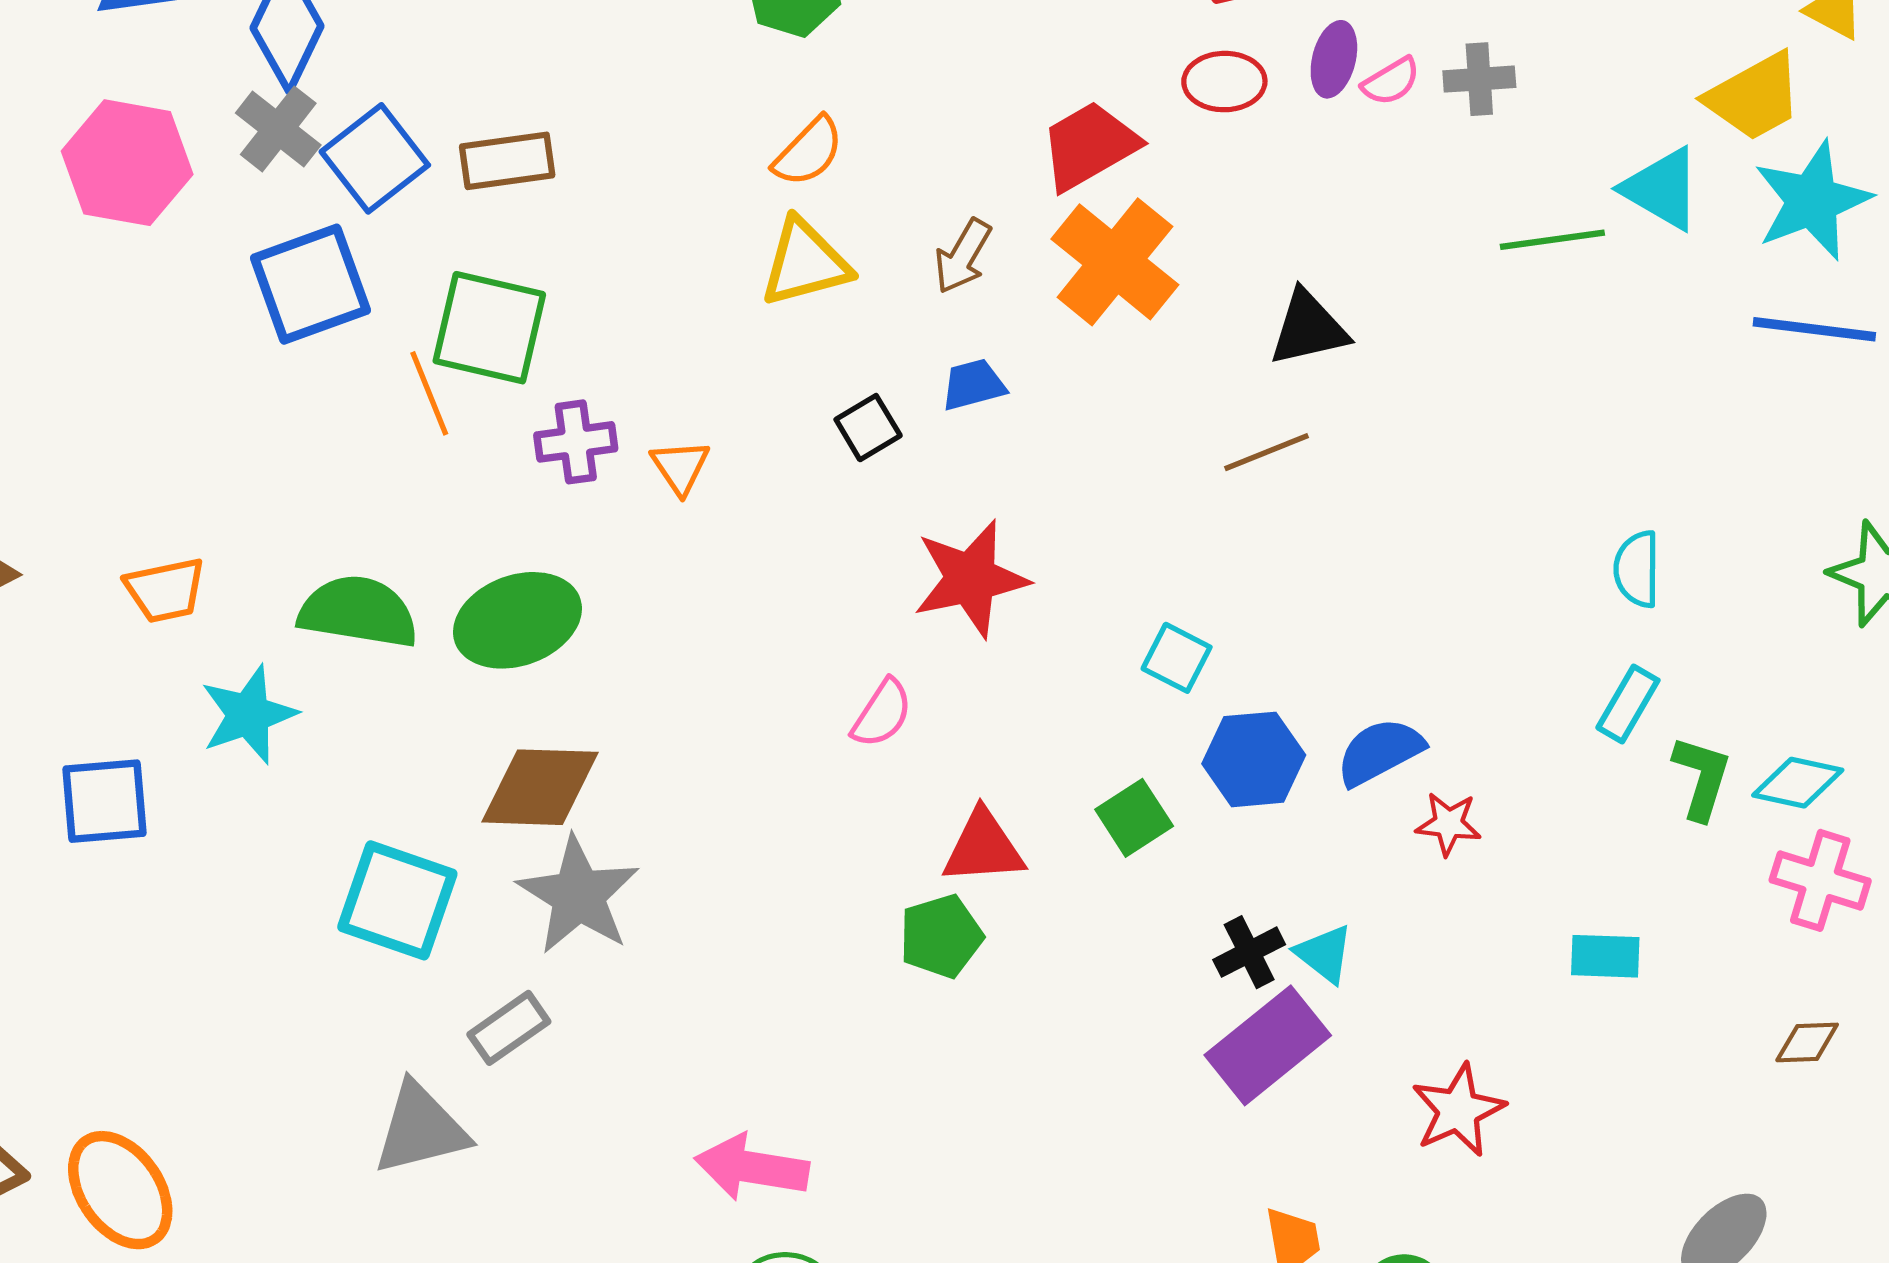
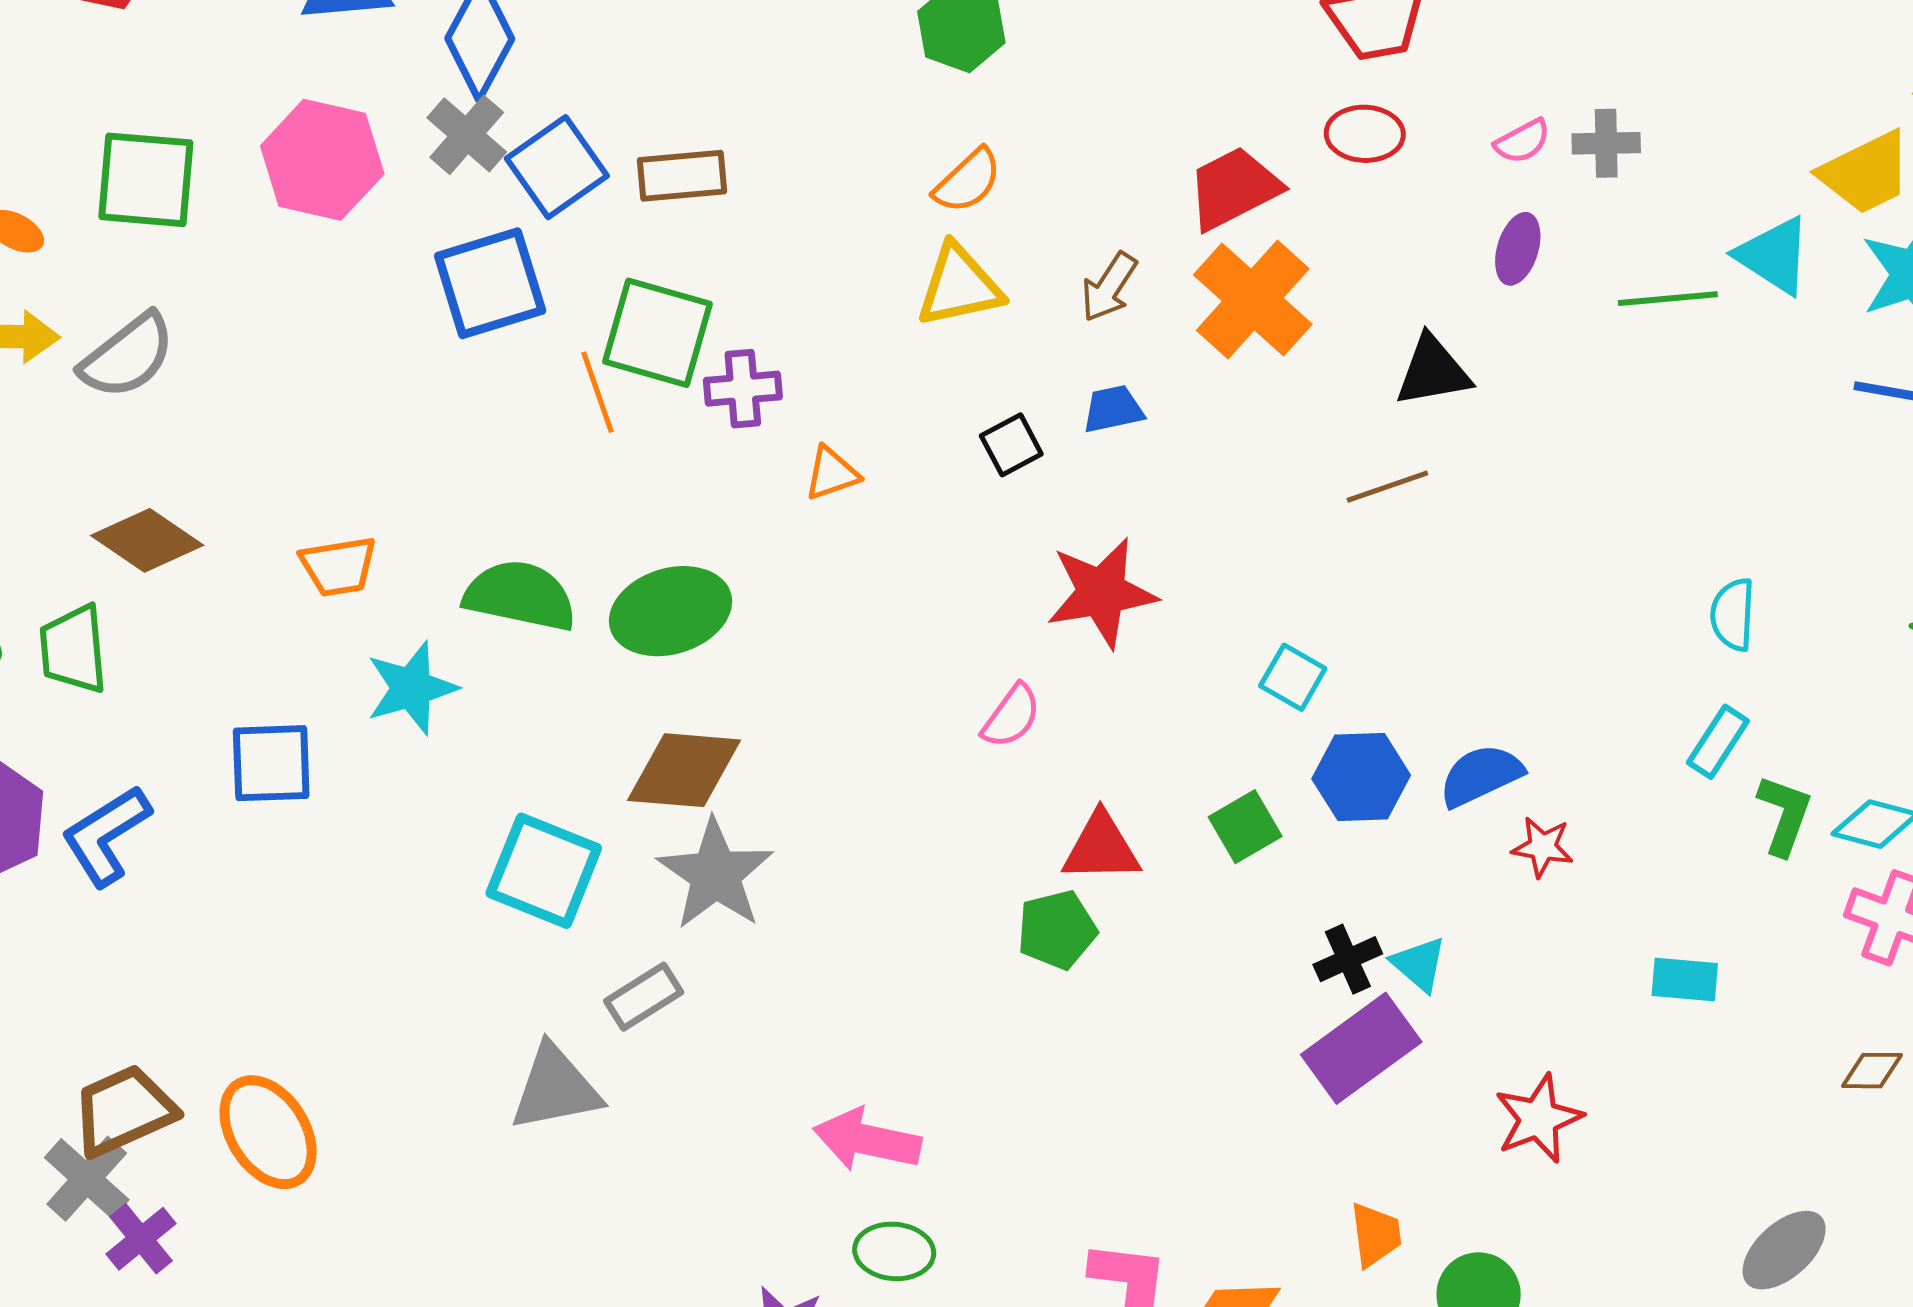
purple ellipse: (1334, 59) -> (1518, 249), moved
purple cross: (576, 442) -> (743, 389), moved
orange triangle: (680, 467) -> (832, 473), turned 42

